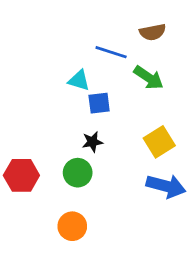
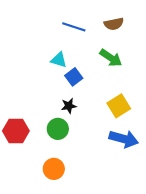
blue line: (111, 52) -> (74, 27), moved
blue square: (99, 103) -> (74, 77), turned -30

